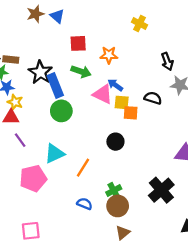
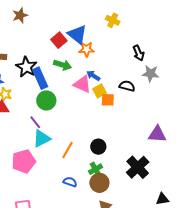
blue triangle: (57, 16) -> (77, 34), moved, size x1.5
red square: (78, 43) -> (59, 40), turned -35
yellow square: (122, 102) -> (99, 91), turned -32
purple line: (20, 140) -> (35, 122), moved
black circle: (115, 142) -> (98, 147), moved

